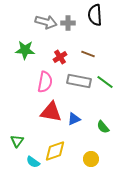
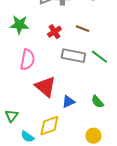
pink semicircle: (45, 82) -> (27, 60), moved
red triangle: (51, 112) -> (45, 87), turned 30
blue triangle: (74, 119) -> (68, 102), moved
yellow circle: (91, 159) -> (93, 136), moved

